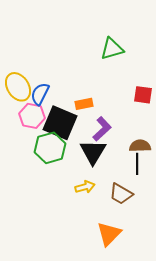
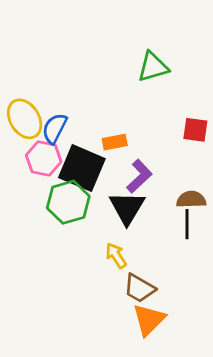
yellow arrow: (85, 187) -> (116, 255), turned -108
brown trapezoid: (121, 194) -> (139, 288), moved

